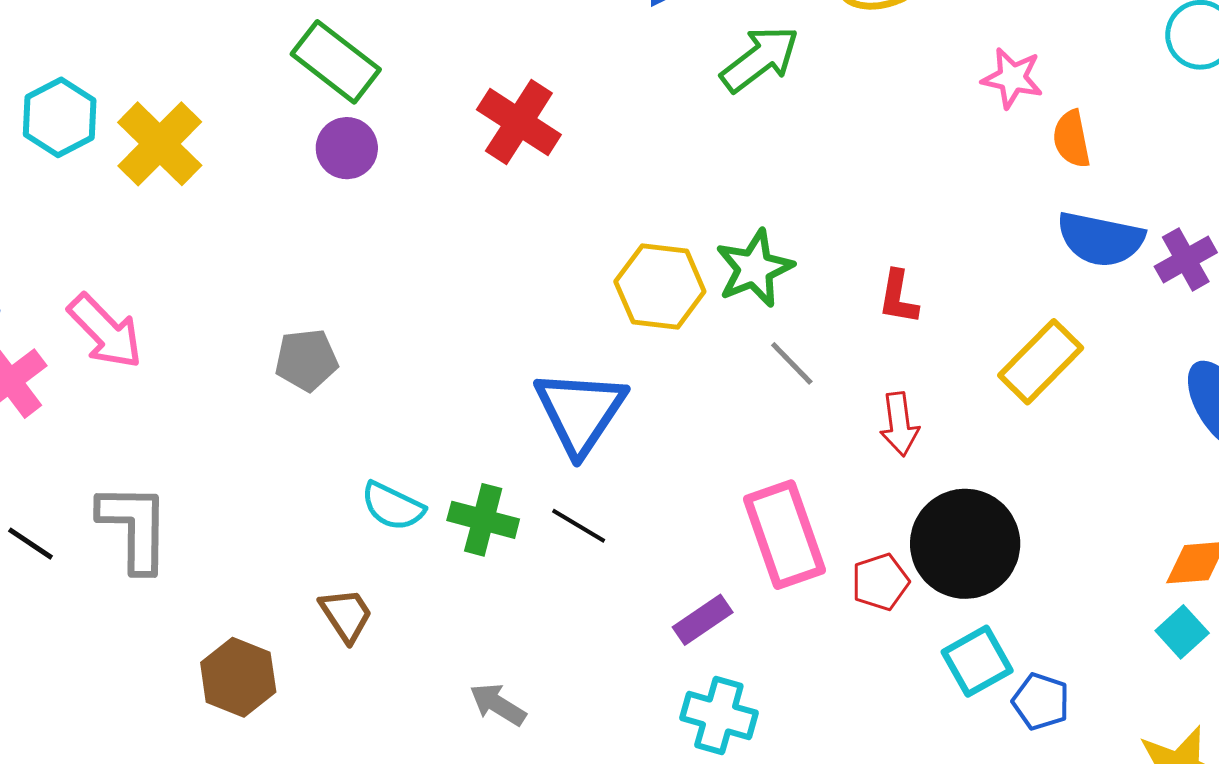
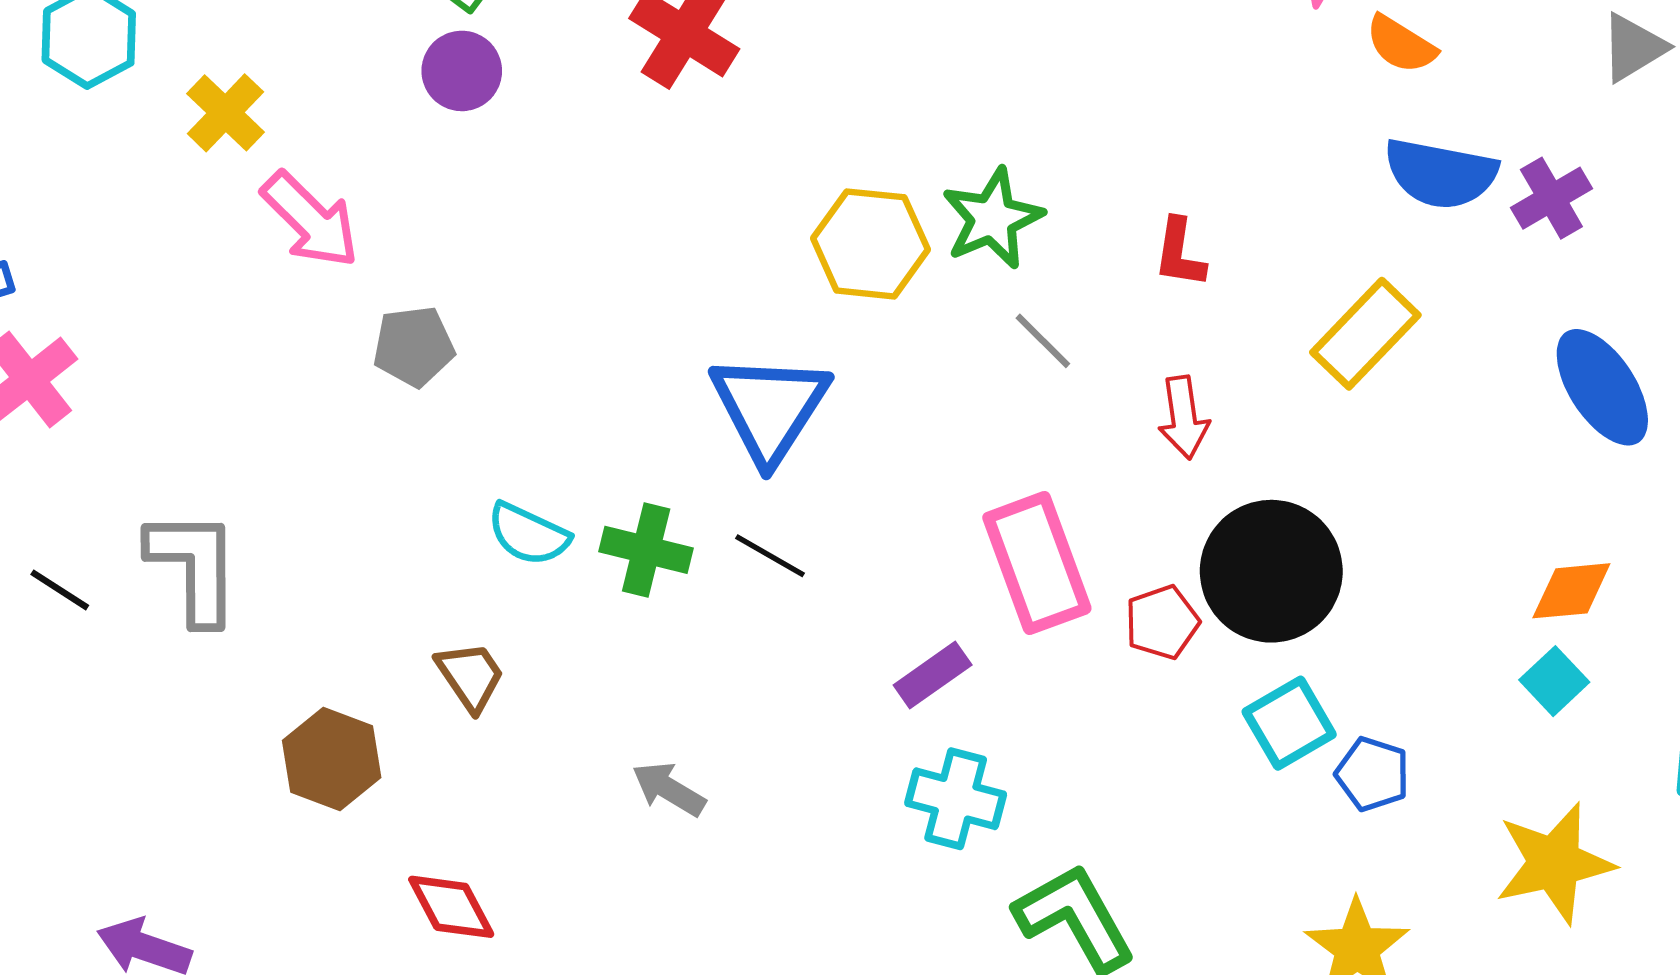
orange semicircle: (1072, 139) -> (1401, 44), turned -46
yellow cross: (160, 144) -> (225, 113), moved, size x0.7
pink arrow: (105, 331) -> (310, 220), moved

